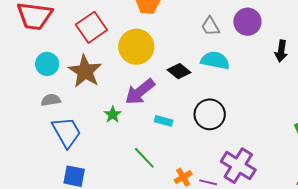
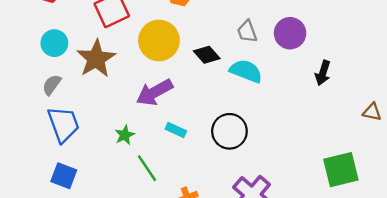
black diamond: (179, 71) -> (207, 55), moved
gray semicircle: (51, 100) -> (52, 85), turned -54
green star: (113, 115) -> (125, 135), moved

